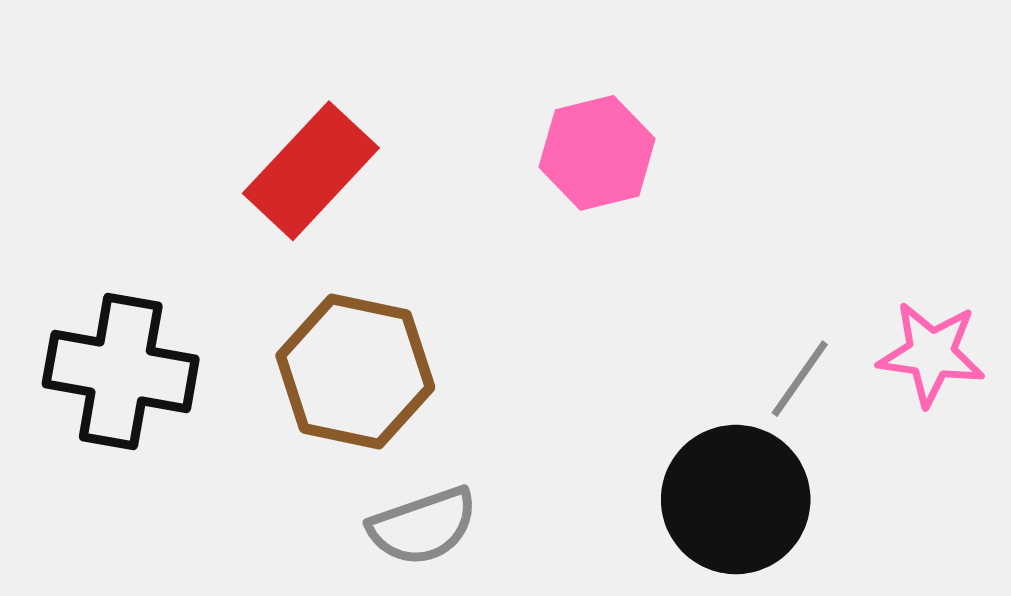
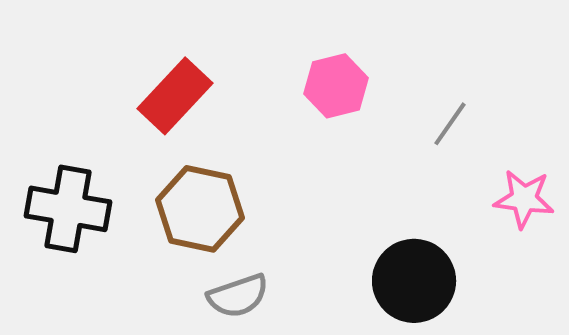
gray line: (800, 379) -> (450, 124), moved

